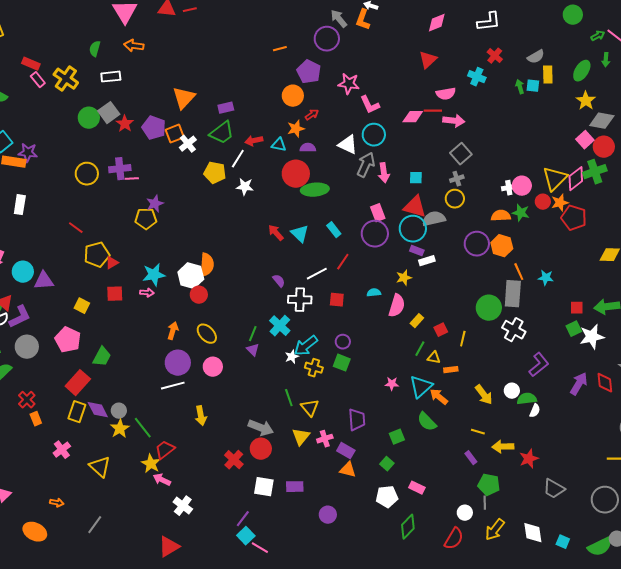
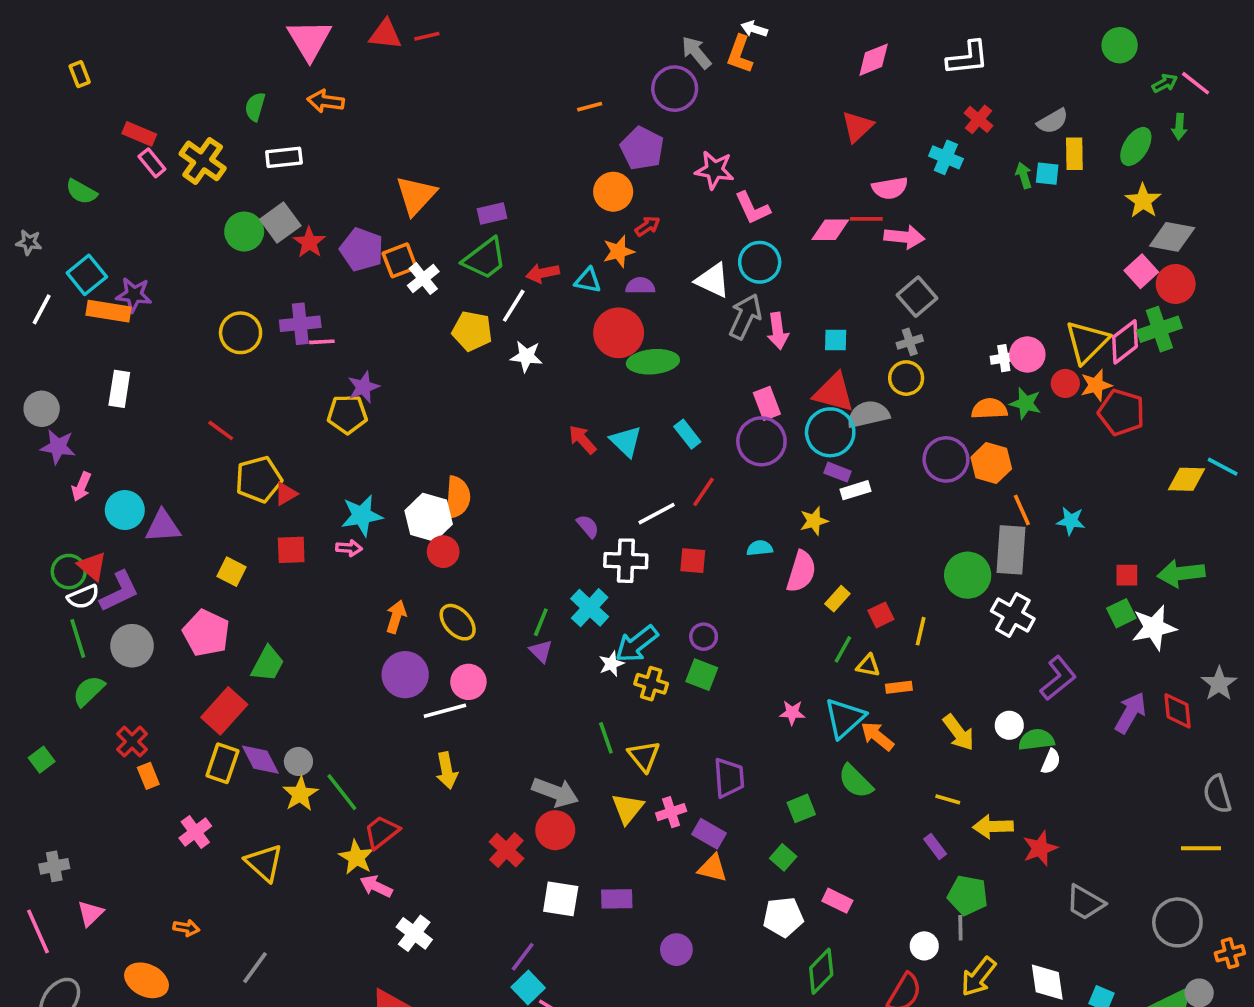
white line: (173, 386) -> (445, 711), moved

